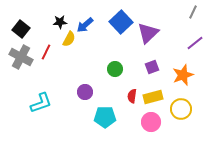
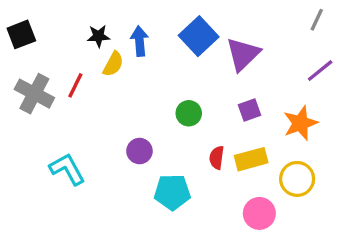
blue arrow: (85, 25) -> (139, 41), turned 126
black square: (21, 29) -> (21, 34), moved, turned 30
cyan L-shape: (41, 103) -> (67, 169), turned -100
pink circle: (151, 122) -> (259, 213), moved

